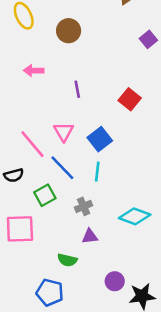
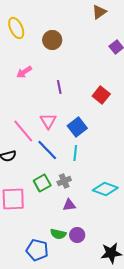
pink arrow: (34, 71) -> (24, 72), turned -35
green square: (45, 195) -> (42, 183), moved
green semicircle: (67, 260) -> (58, 234), moved
purple circle: (115, 281) -> (77, 235), moved

